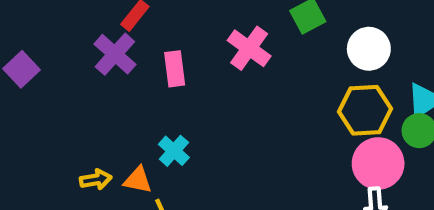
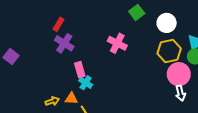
pink cross: (249, 48) -> (117, 43), moved
purple cross: (115, 54) -> (64, 43), moved
pink rectangle: (175, 69) -> (80, 70), moved

